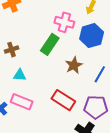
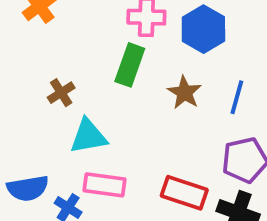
cyan triangle: (20, 75) -> (88, 136), size x1.5
red rectangle: (63, 100) -> (184, 193), moved

